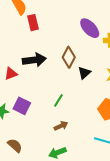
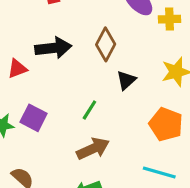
black triangle: (84, 73) -> (126, 80), moved
brown arrow: (61, 126) -> (93, 149), size x1.5

